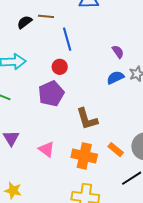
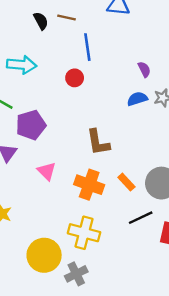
black semicircle: (25, 22) -> (41, 21), turned 91
purple pentagon: (51, 94) -> (31, 125), moved

